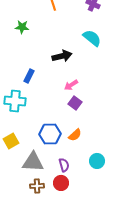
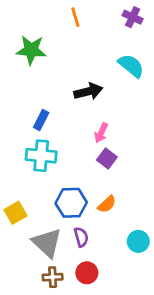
green star: (22, 27) -> (31, 50), size x1.5
pink arrow: (71, 85) -> (101, 133), turned -32
cyan cross: (15, 101) -> (41, 156), moved
gray triangle: (33, 162) -> (47, 243), turned 40
purple semicircle: (64, 165) -> (81, 237), moved

